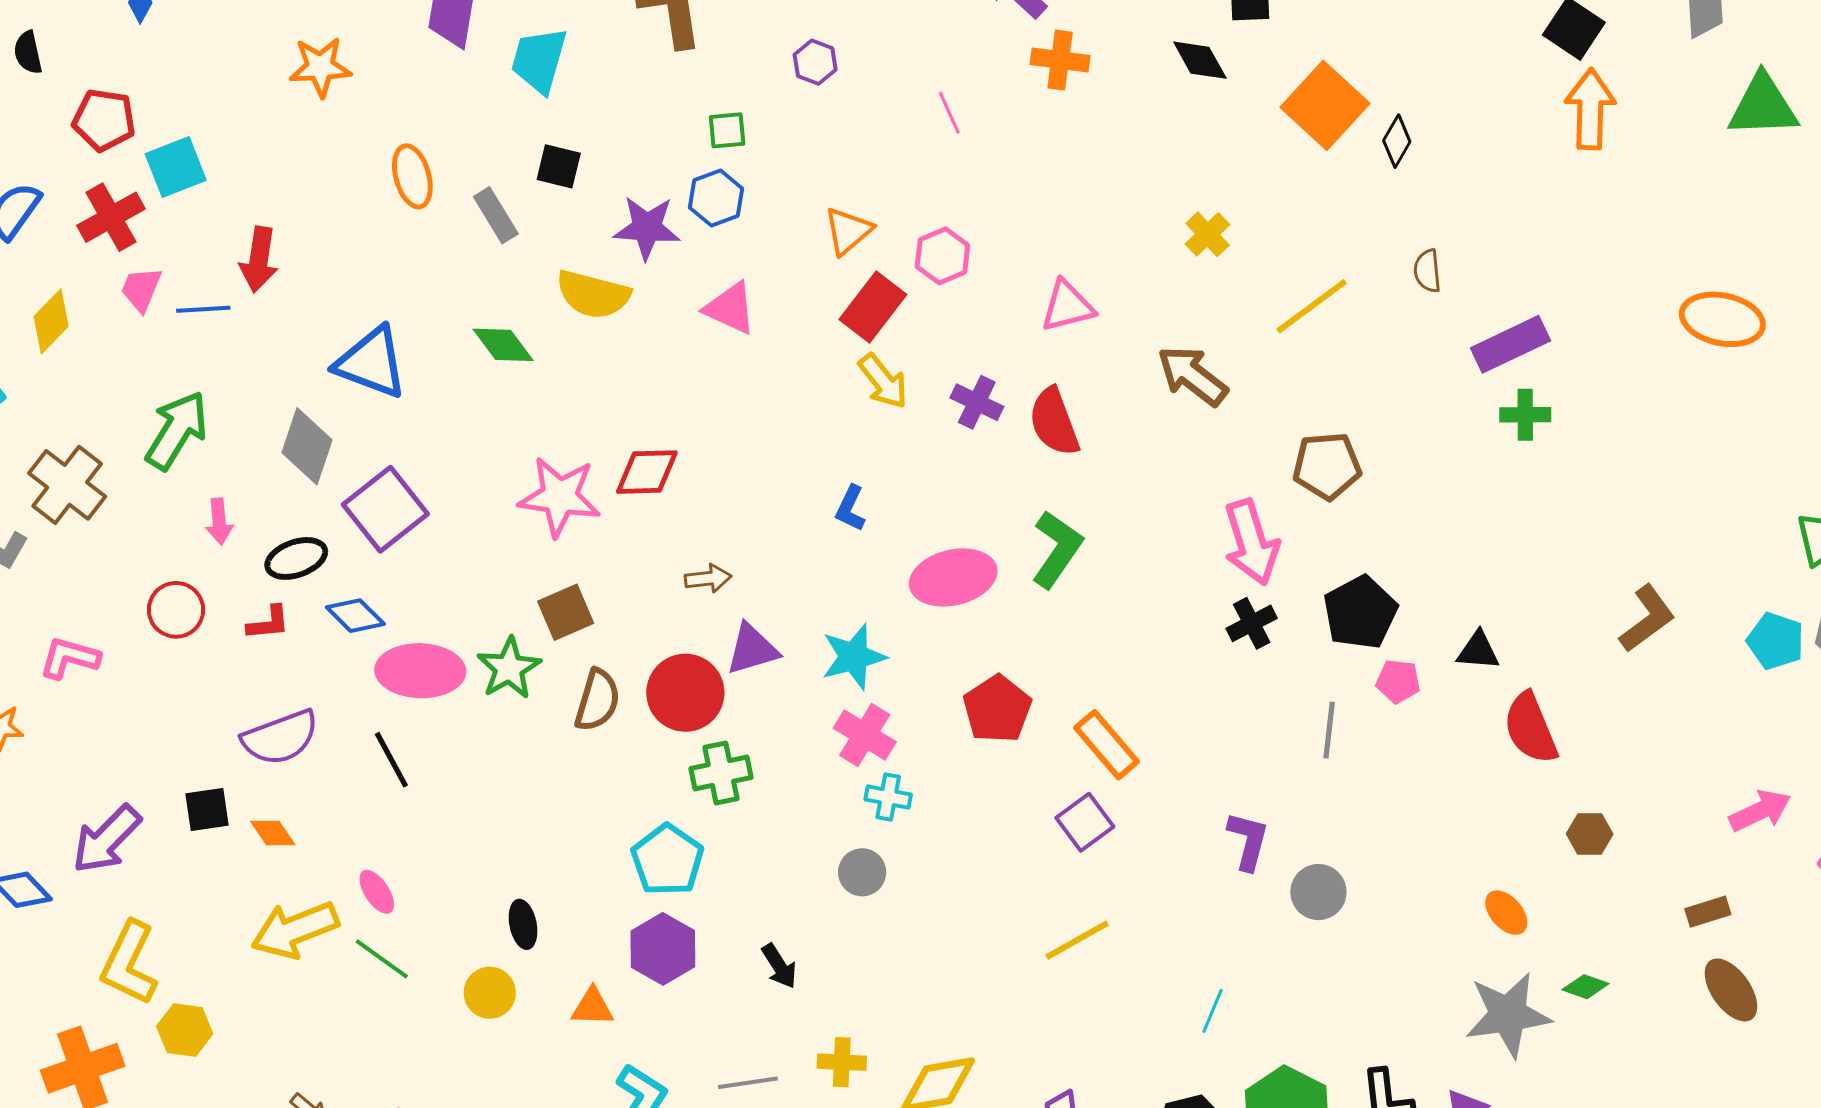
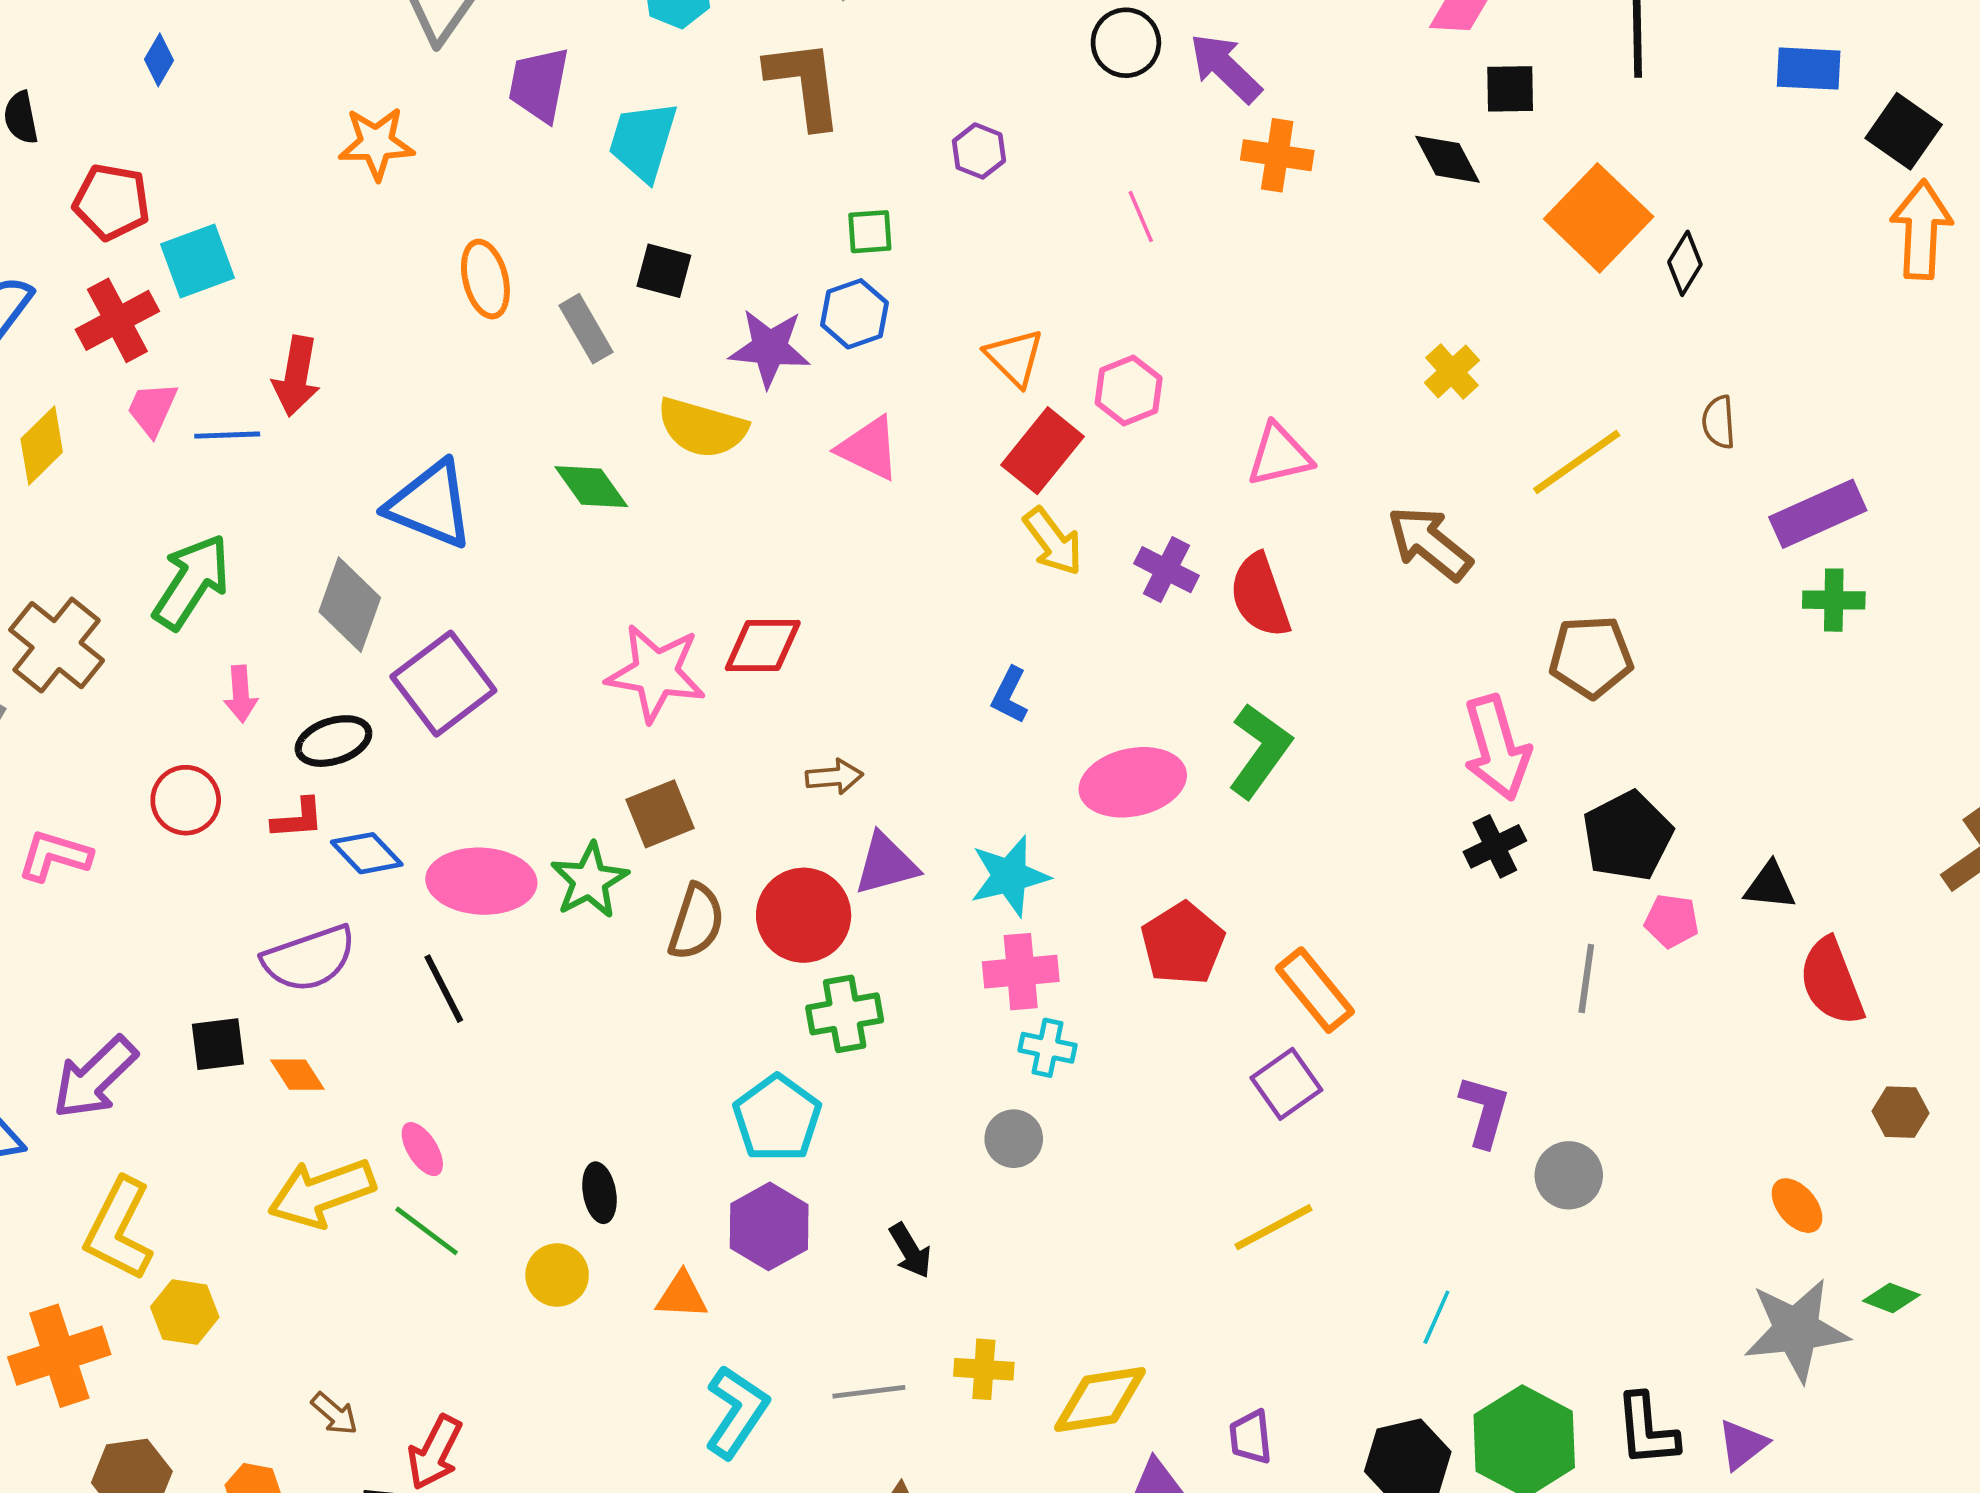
orange triangle: (848, 231) -> (1014, 357), turned -36
blue diamond: (355, 616) -> (367, 853), moved
pink cross: (865, 735) -> (1021, 972), turned -38

